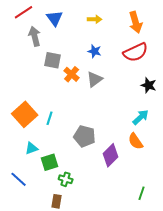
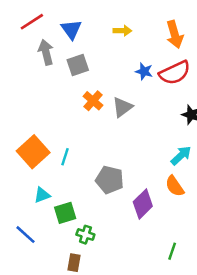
blue star: (95, 51) -> (144, 71), moved
gray square: (53, 60) -> (78, 65), moved, turned -30
green line: (142, 193) -> (172, 251), moved

